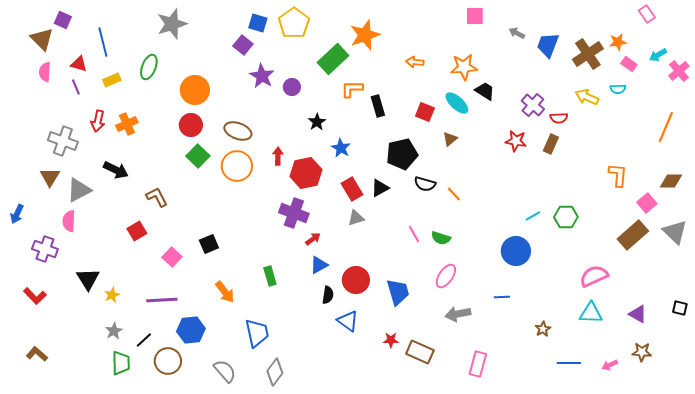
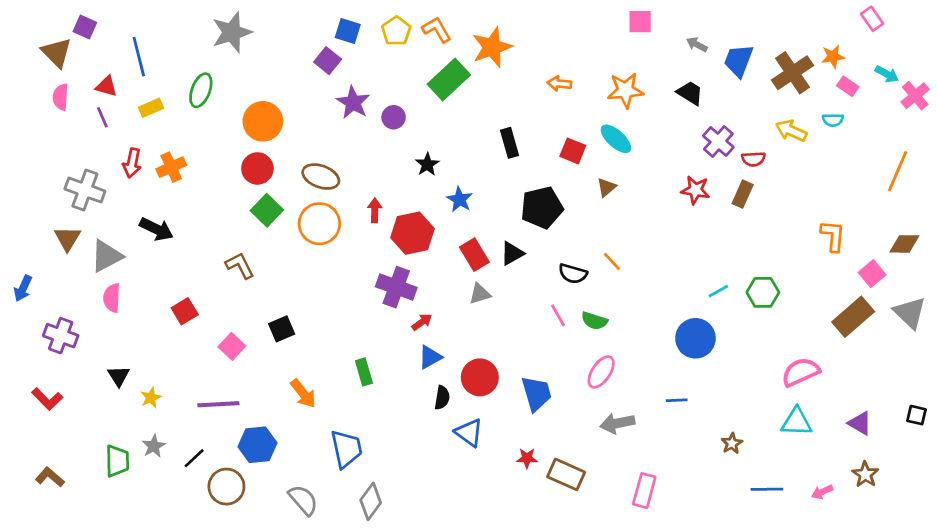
yellow pentagon: (294, 23) -> (396, 31), size x0.7
cyan arrow: (658, 55) -> (887, 74), turned -120
orange L-shape: (352, 89) -> (437, 30), moved, turned 60
black trapezoid: (485, 91) -> (690, 93), moved
black semicircle: (425, 184) -> (573, 274), moved
brown L-shape: (157, 197) -> (240, 266), moved
pink semicircle: (69, 221) -> (112, 298), moved
black triangle: (88, 279) -> (119, 376), size x0.7
brown star: (642, 352) -> (865, 474), turned 30
green trapezoid: (121, 363) -> (117, 461), moved

